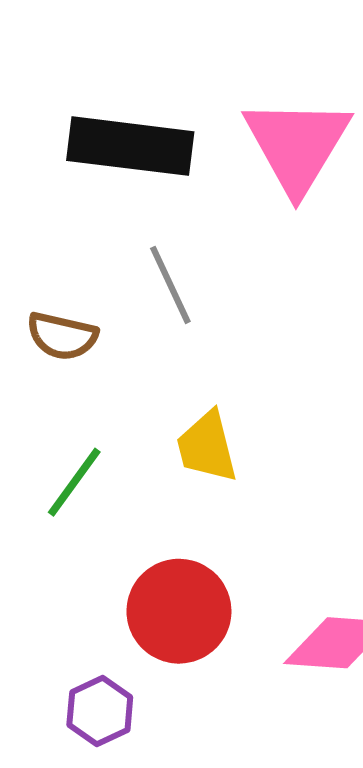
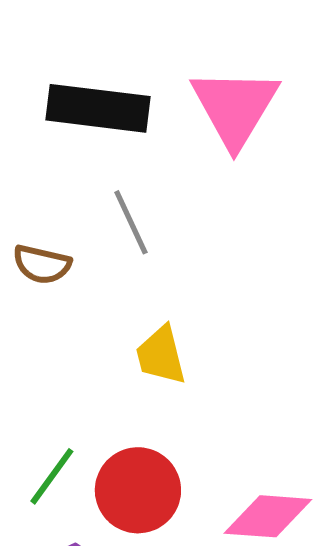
green line: (74, 482) -> (52, 476), moved

